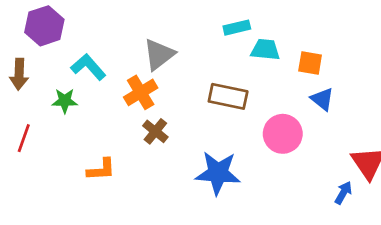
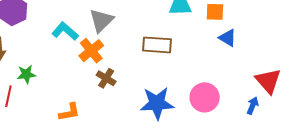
cyan L-shape: (88, 67) -> (65, 31), moved
green star: (65, 101) -> (26, 74), moved
pink circle: (283, 134) -> (205, 97), moved

